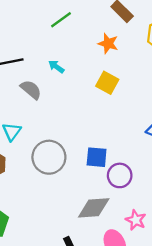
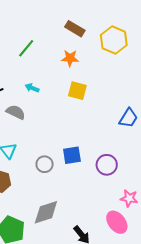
gray circle: (49, 157) -> (45, 164), size x0.6
blue square: (97, 157) -> (72, 155), moved
gray diamond: (94, 208) -> (46, 212), moved

